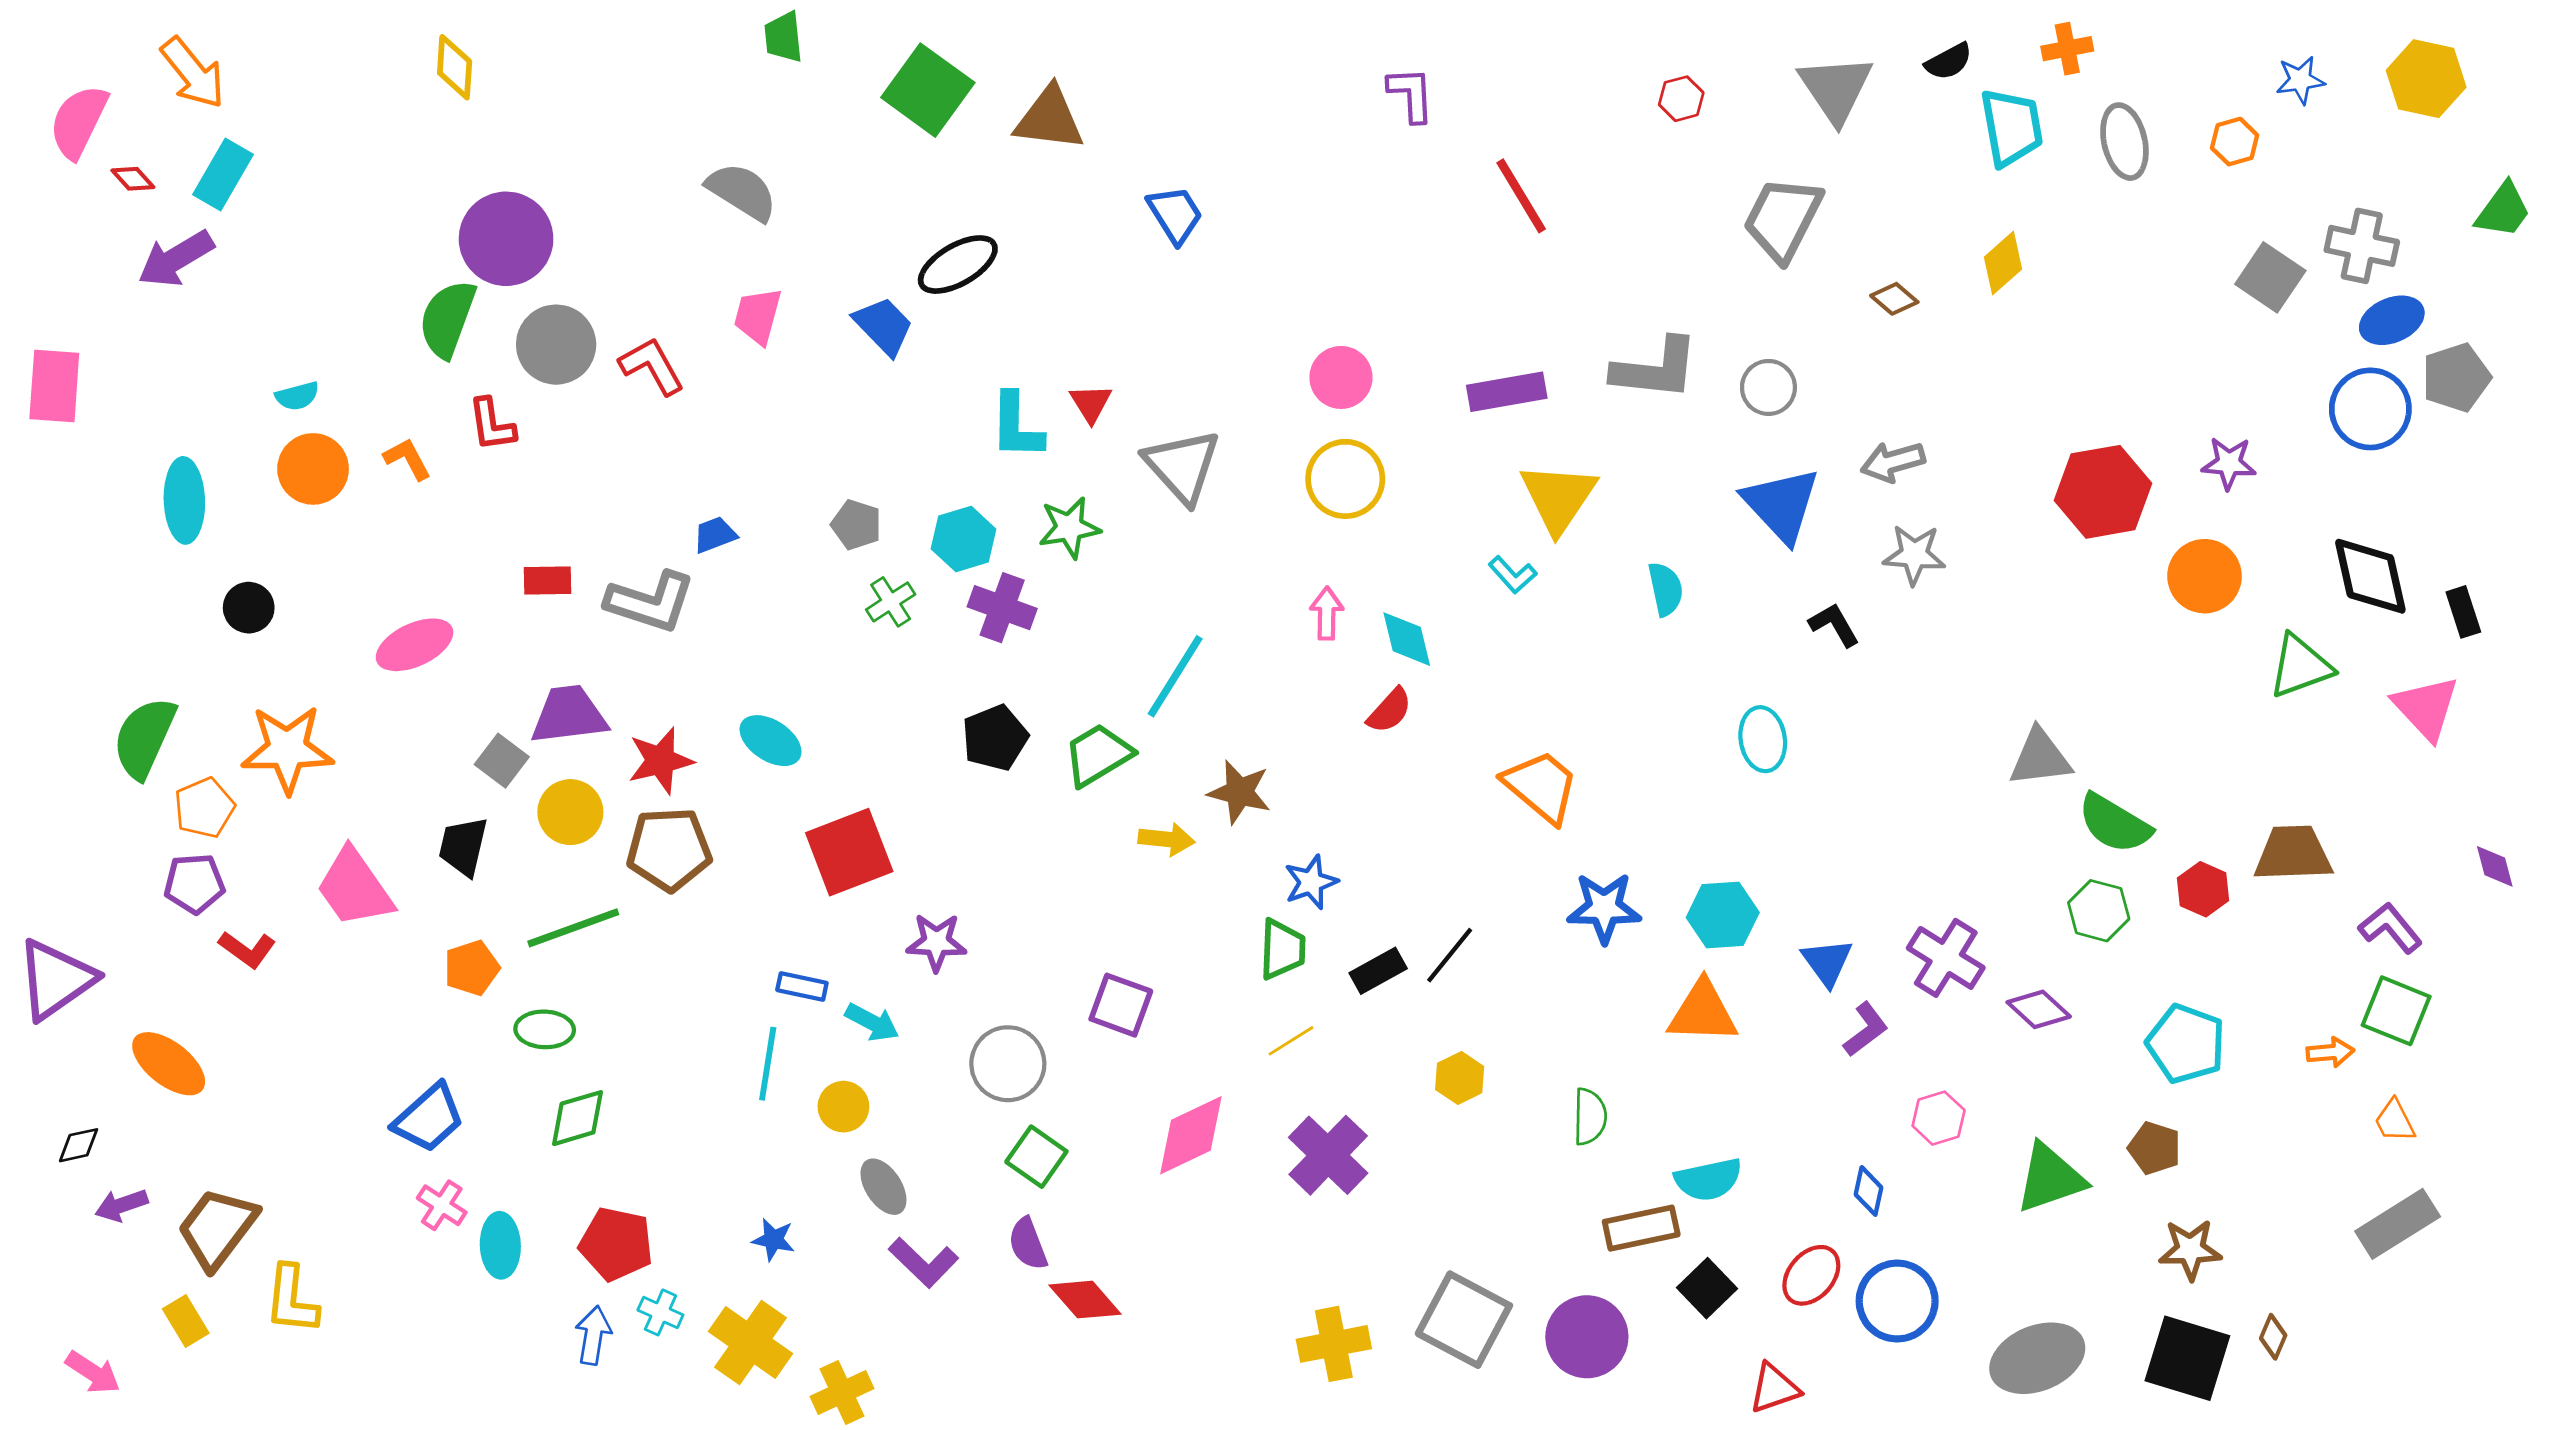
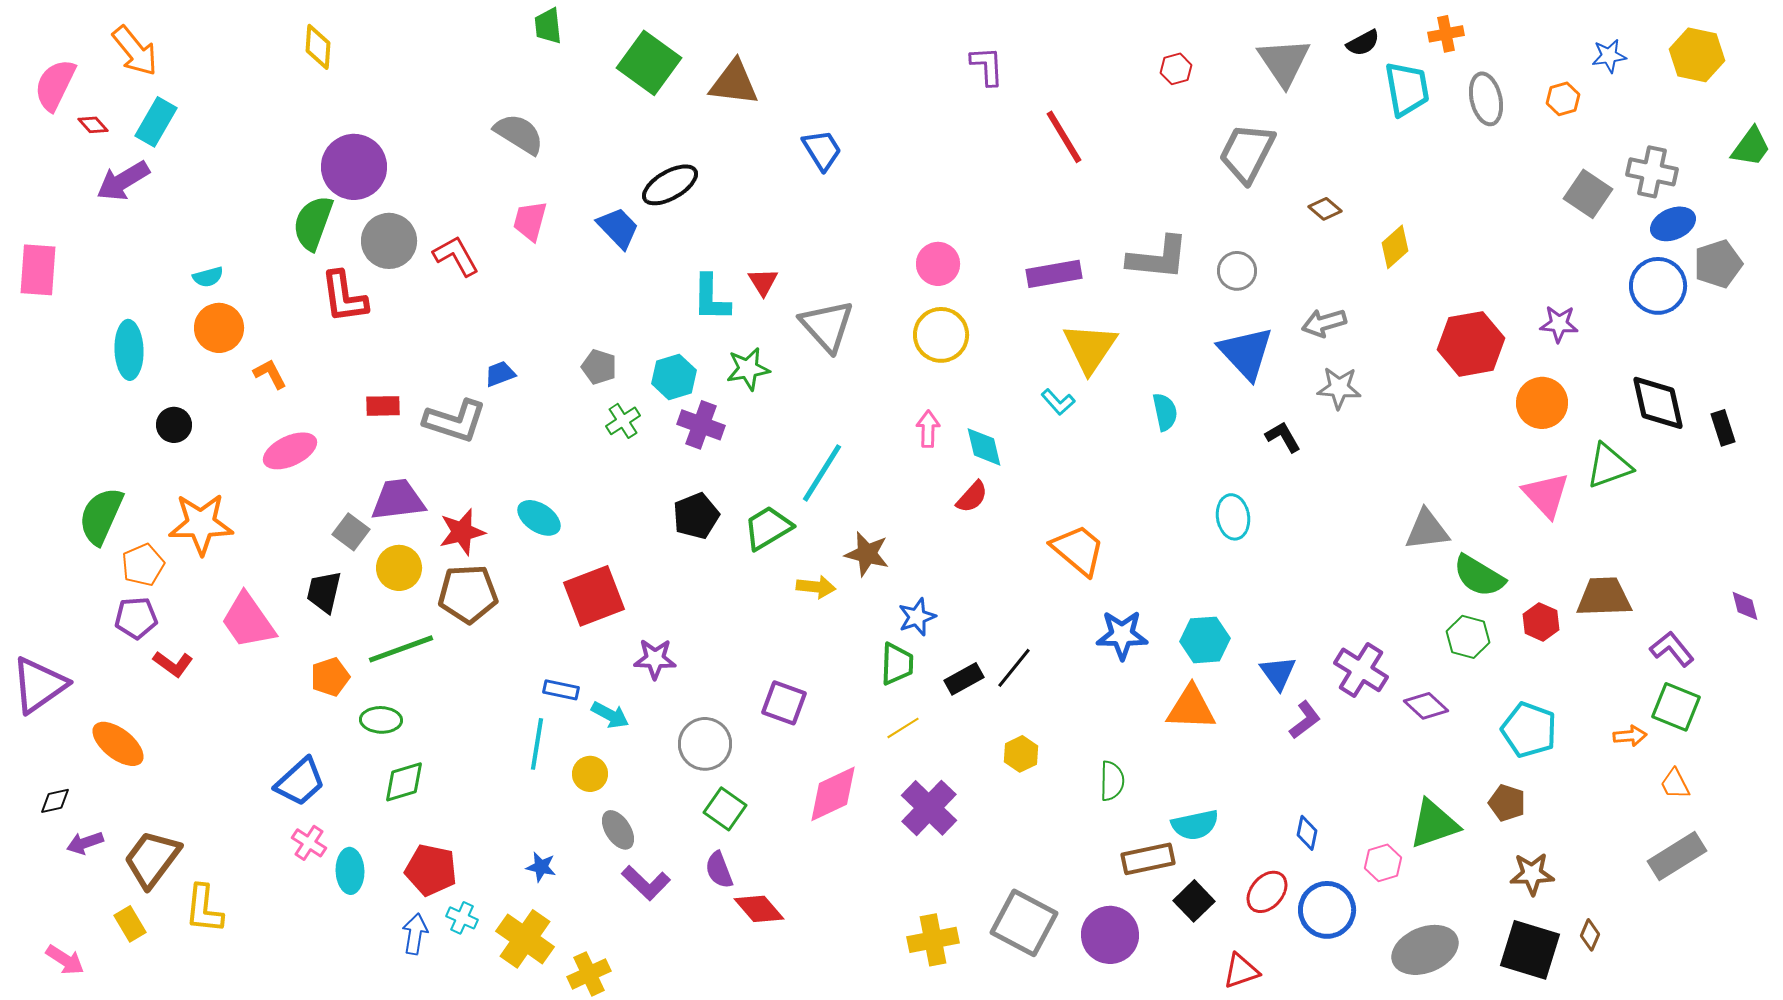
yellow diamond: (2003, 263) -> (1395, 247), moved
red L-shape: (492, 425) -> (344, 297), size x1.4
orange L-shape: (407, 459) -> (270, 374), moved
pink triangle: (2426, 708) -> (1546, 495), moved
pink hexagon: (1939, 1118) -> (1383, 863), moved

